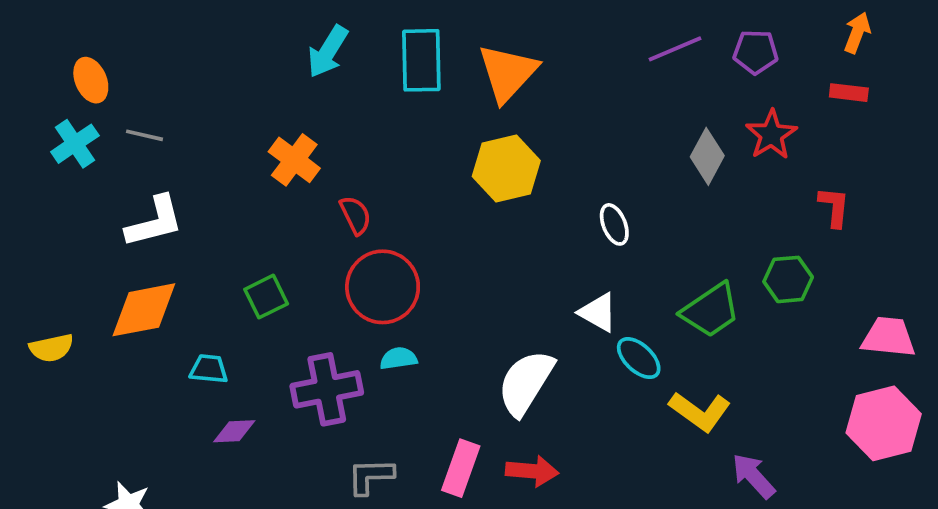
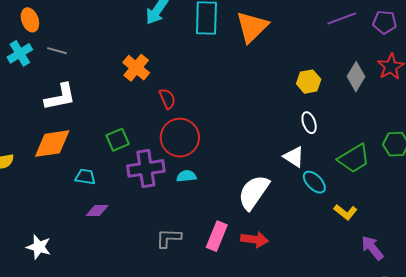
yellow hexagon: (506, 169) -> (309, 82), moved, size x0.7
white ellipse: (614, 224) -> (309, 123), moved
purple cross: (327, 389) -> (146, 168), moved
yellow L-shape: (700, 411) -> (346, 212), size x0.7

